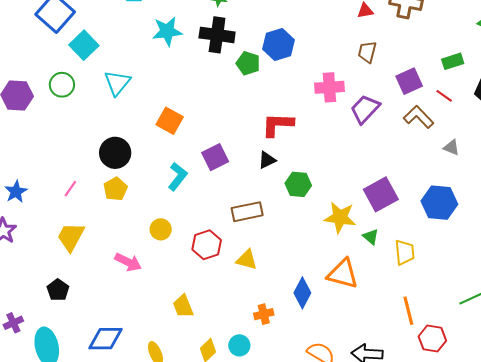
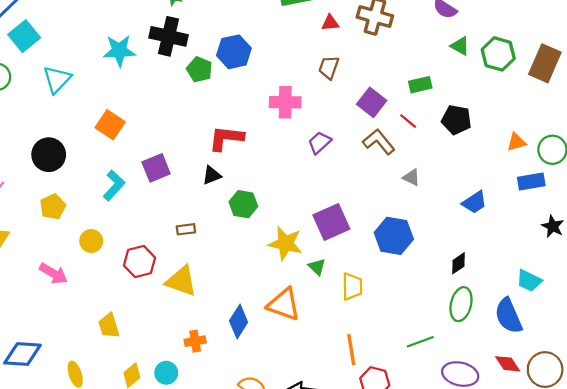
cyan star: (167, 31) -> (119, 51), moved
purple square: (409, 81) -> (372, 102), turned -32
purple trapezoid: (365, 109) -> (320, 143), moved, size x0.7
yellow pentagon: (115, 189) -> (53, 207), moved
brown rectangle: (247, 212) -> (186, 229), size x0.6
yellow triangle: (247, 260) -> (181, 281), size x1.4

